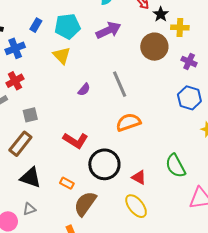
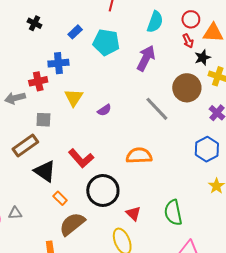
purple arrow: (108, 30) -> (146, 58), turned -55
blue cross: (15, 48) -> (58, 63), moved
yellow triangle: (62, 56) -> (74, 98), moved
gray line: (120, 84) -> (157, 109), moved, turned -36
black triangle: (31, 178) -> (45, 171), moved

